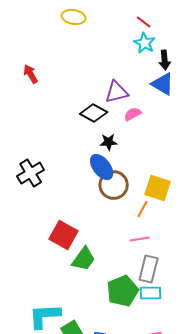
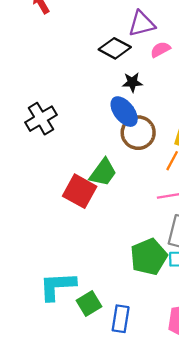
green trapezoid: (84, 259) -> (103, 172), moved

